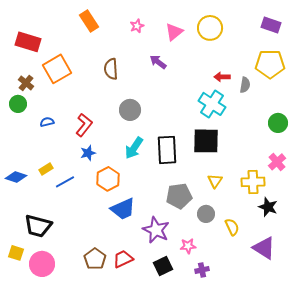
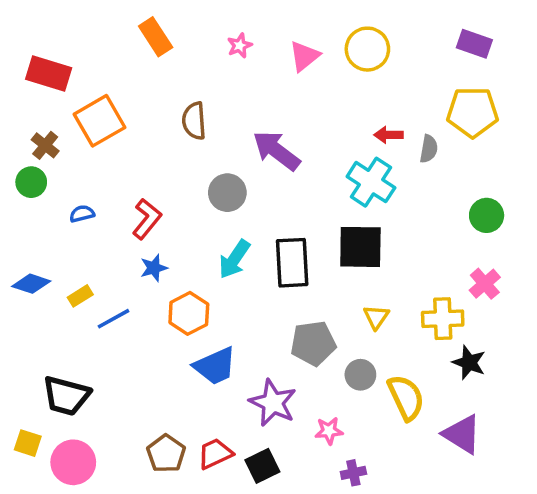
purple arrow: (158, 62) -> (276, 151), moved, size x1.6
blue diamond: (16, 177) -> (31, 284), moved
yellow semicircle: (232, 227) -> (406, 398), size x1.5
black square: (163, 266) -> (262, 466), moved

